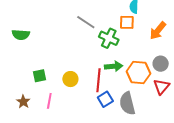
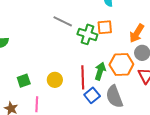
orange square: (127, 22) -> (105, 27), moved
orange arrow: (158, 31) -> (137, 33), moved
green arrow: (114, 66) -> (100, 71), moved, turned -60

